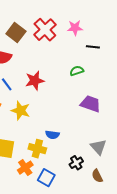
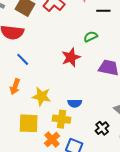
red star: (35, 81) -> (71, 57), moved
yellow star: (21, 111) -> (41, 96), moved

